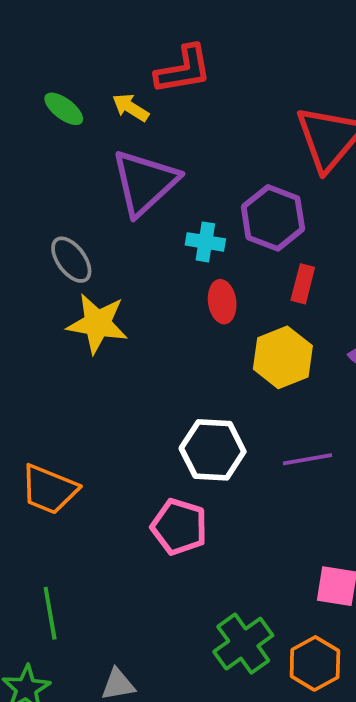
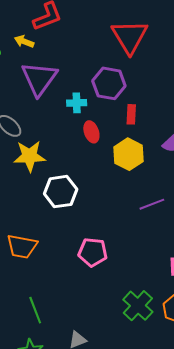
white hexagon: (213, 450) -> (61, 192), moved

